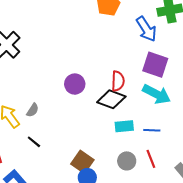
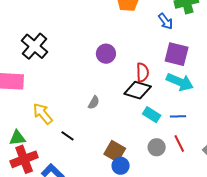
blue arrow: (146, 29) -> (165, 21), size x0.7
purple circle: (75, 84) -> (106, 54), moved
gray semicircle: (33, 110) -> (94, 102), moved
cyan rectangle: (124, 126) -> (152, 115), turned 42

